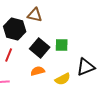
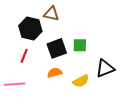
black square: (40, 48) -> (57, 48), turned 30

